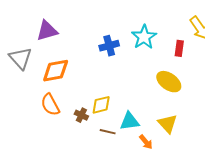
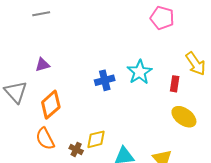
purple triangle: (47, 31) -> (43, 65), size x0.7
orange diamond: (56, 71) -> (51, 105), turned -32
yellow ellipse: (169, 82) -> (184, 117), moved

